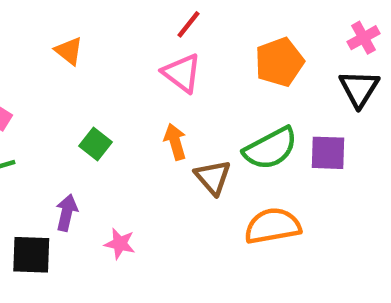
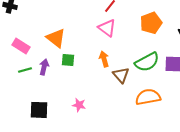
orange triangle: (69, 51) -> (56, 38), moved, size x1.5
green square: (95, 144) -> (68, 60), turned -32
purple arrow: (67, 213) -> (44, 67), moved

